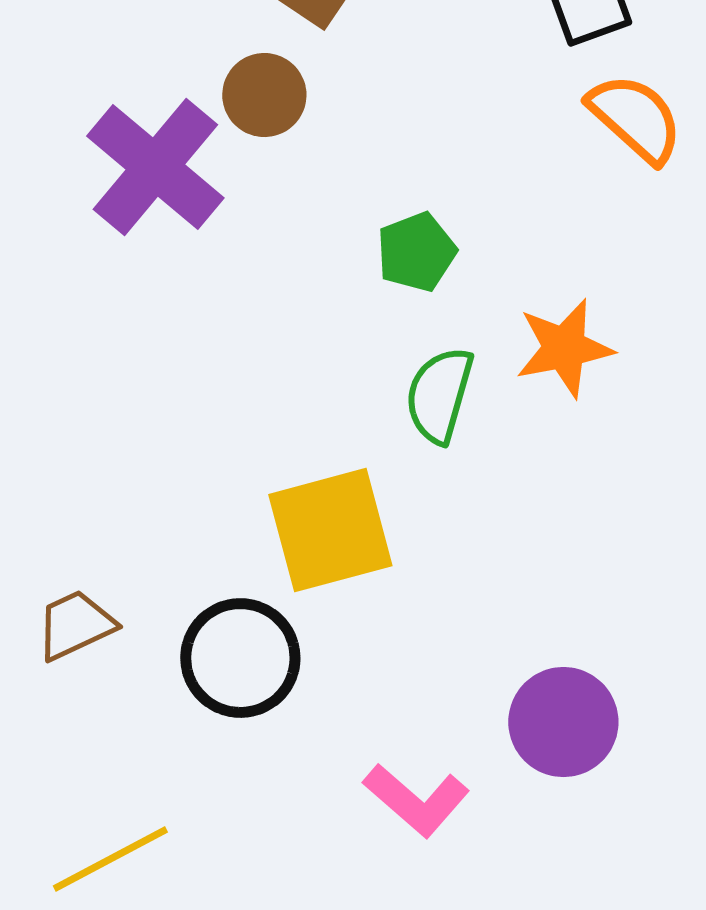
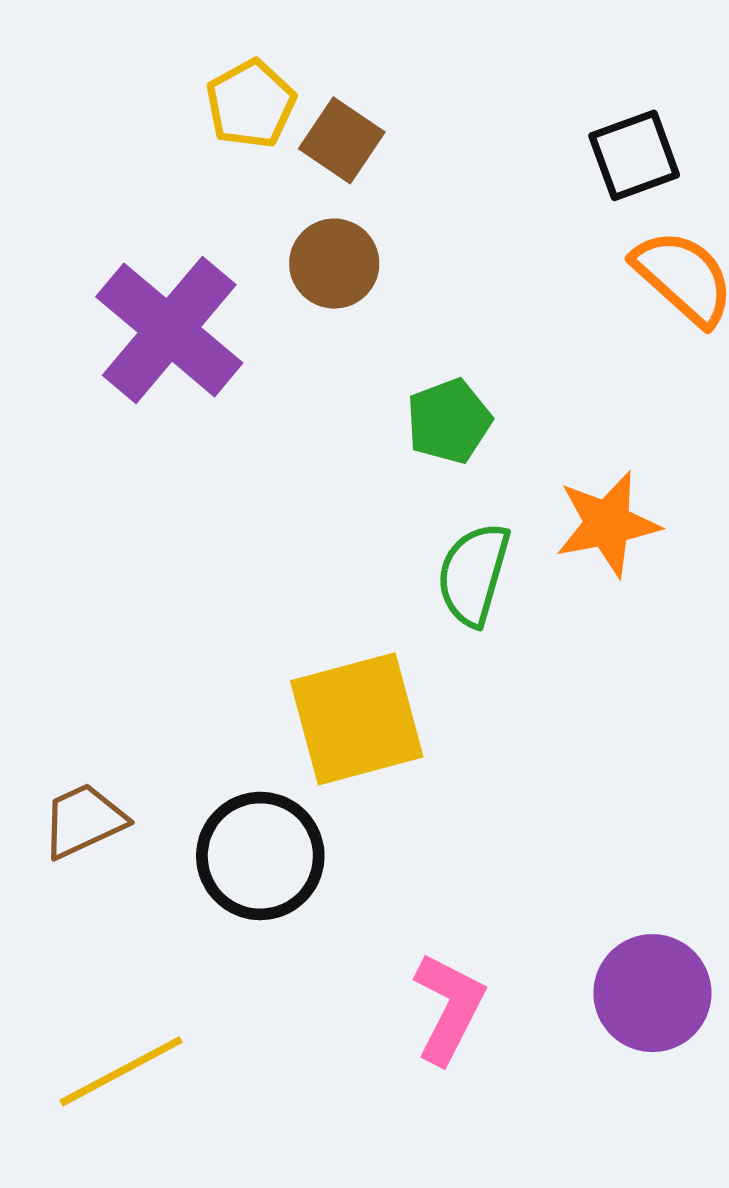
brown circle: (264, 95) -> (334, 264), moved
purple circle: (563, 722) -> (652, 993), moved
pink L-shape: (416, 800) -> (449, 1008), turned -104

